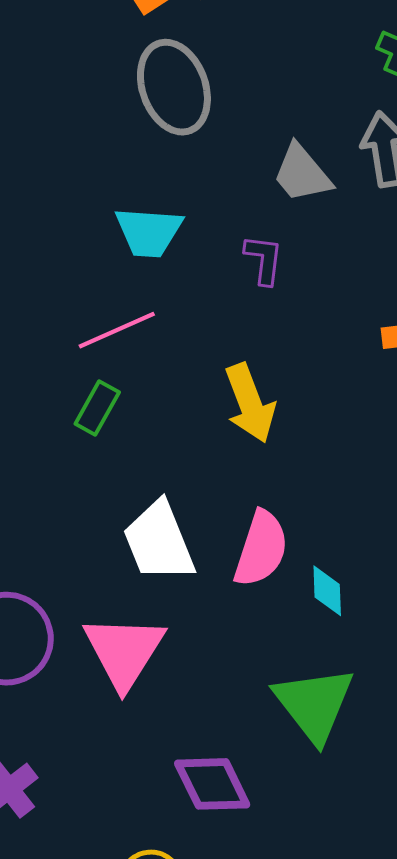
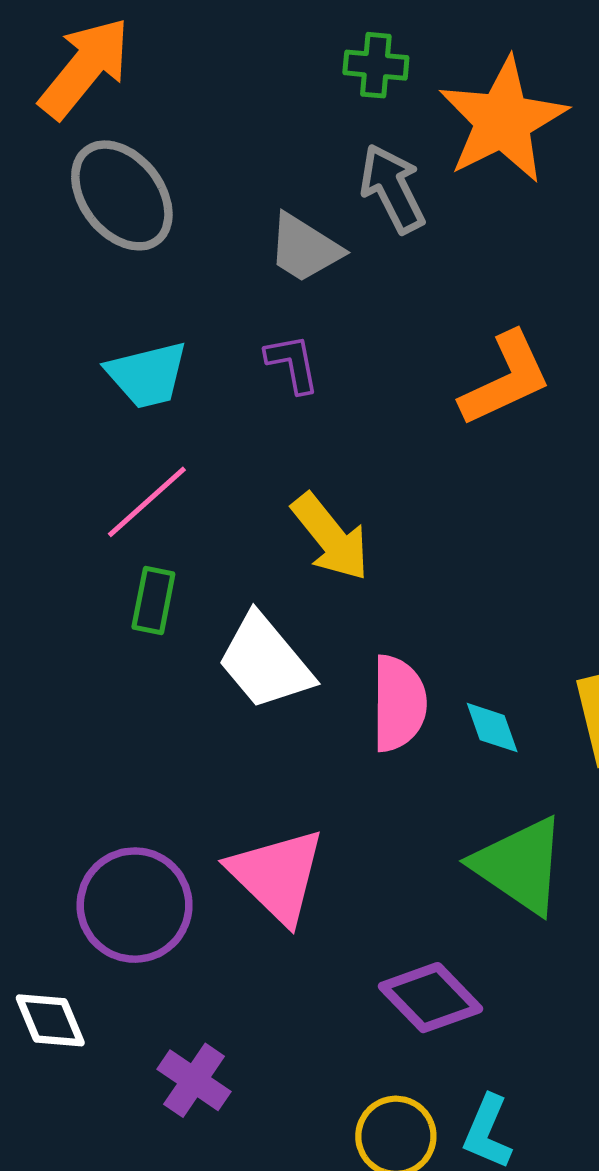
white trapezoid: (159, 541) -> (265, 662), moved

